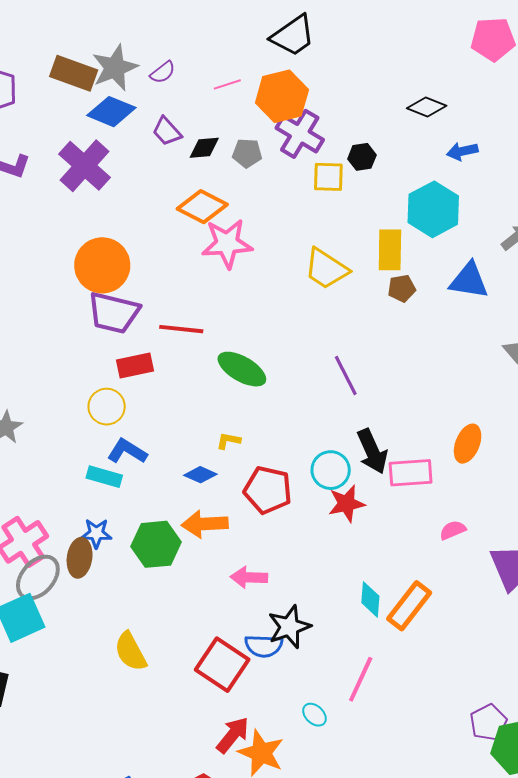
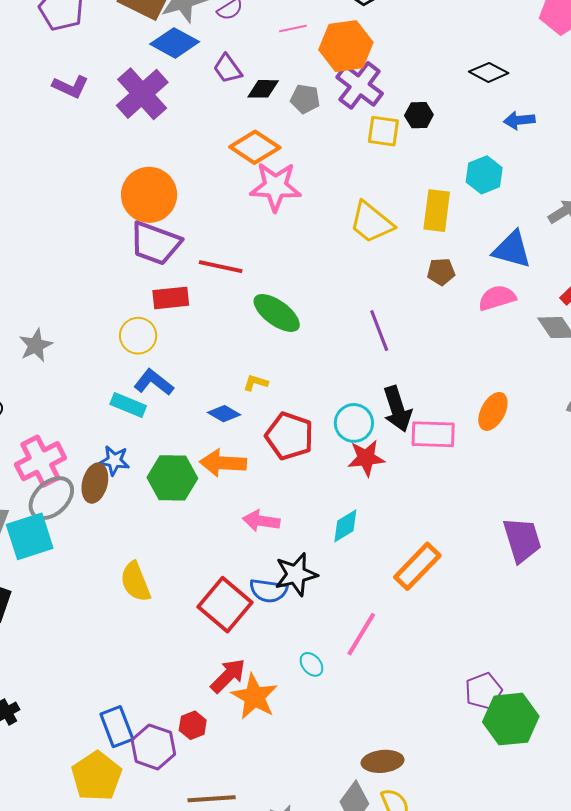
cyan hexagon: (433, 209) -> (484, 175), size x0.7
brown pentagon: (402, 288) -> (441, 272), moved
pink semicircle: (453, 530) -> (497, 298), moved, size x1.4
cyan diamond: (370, 599) -> (345, 526), moved, turned 48

